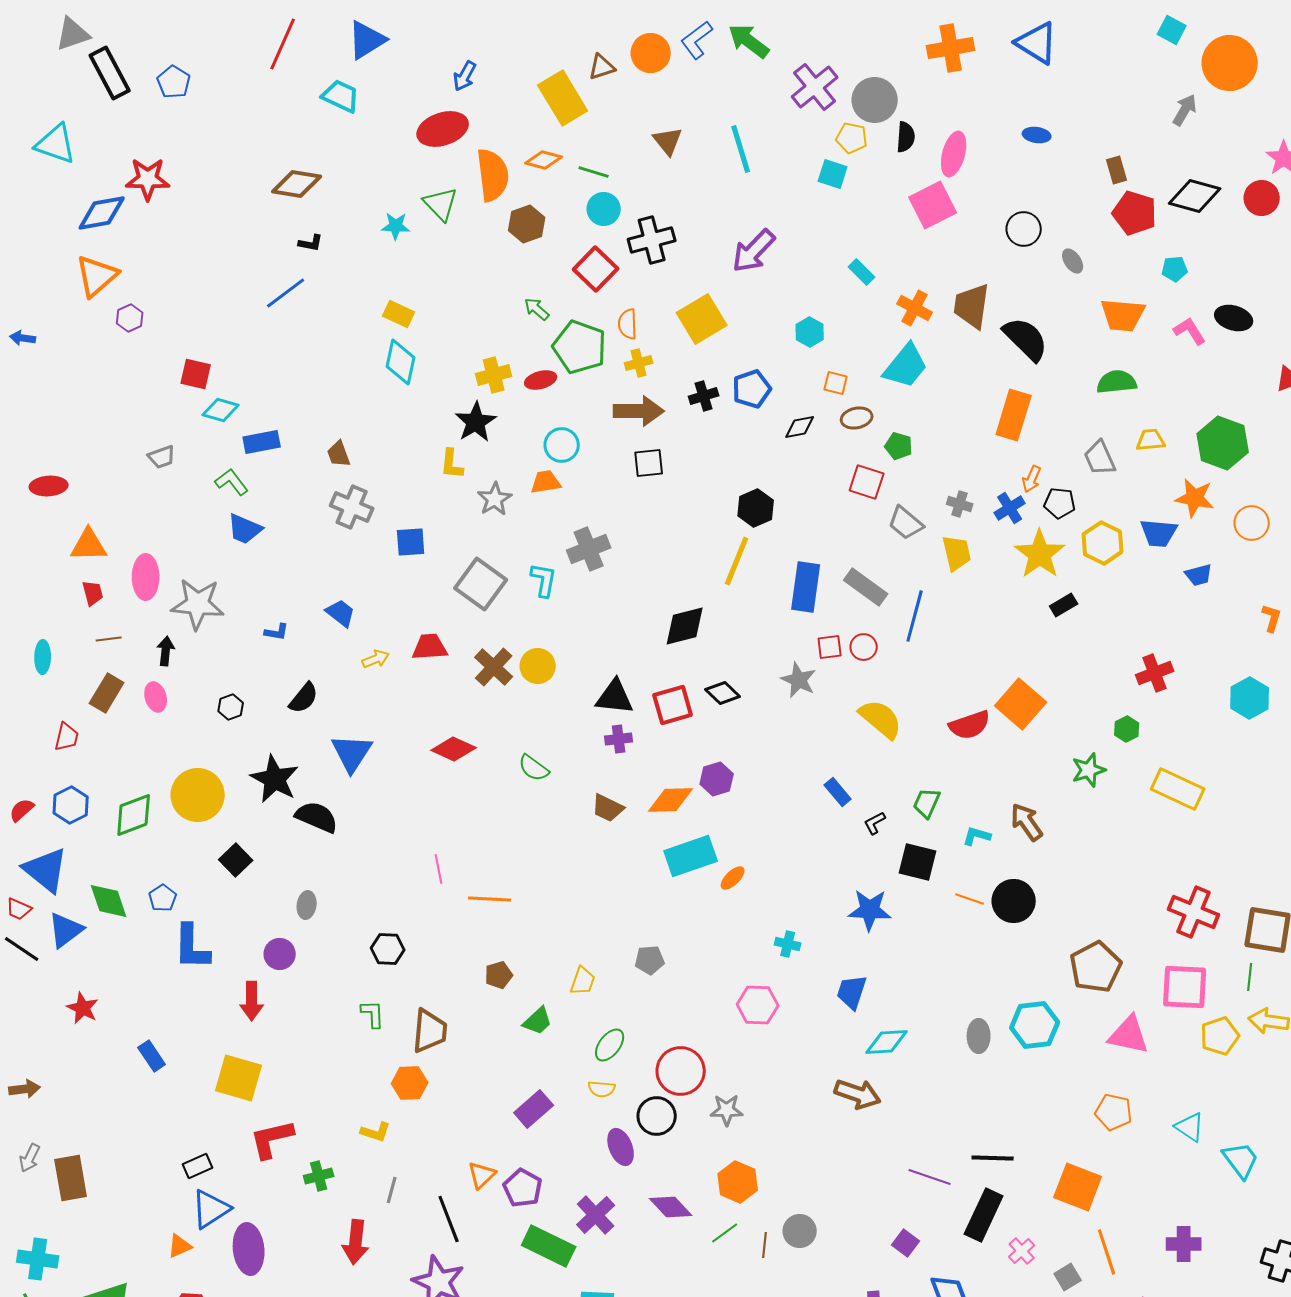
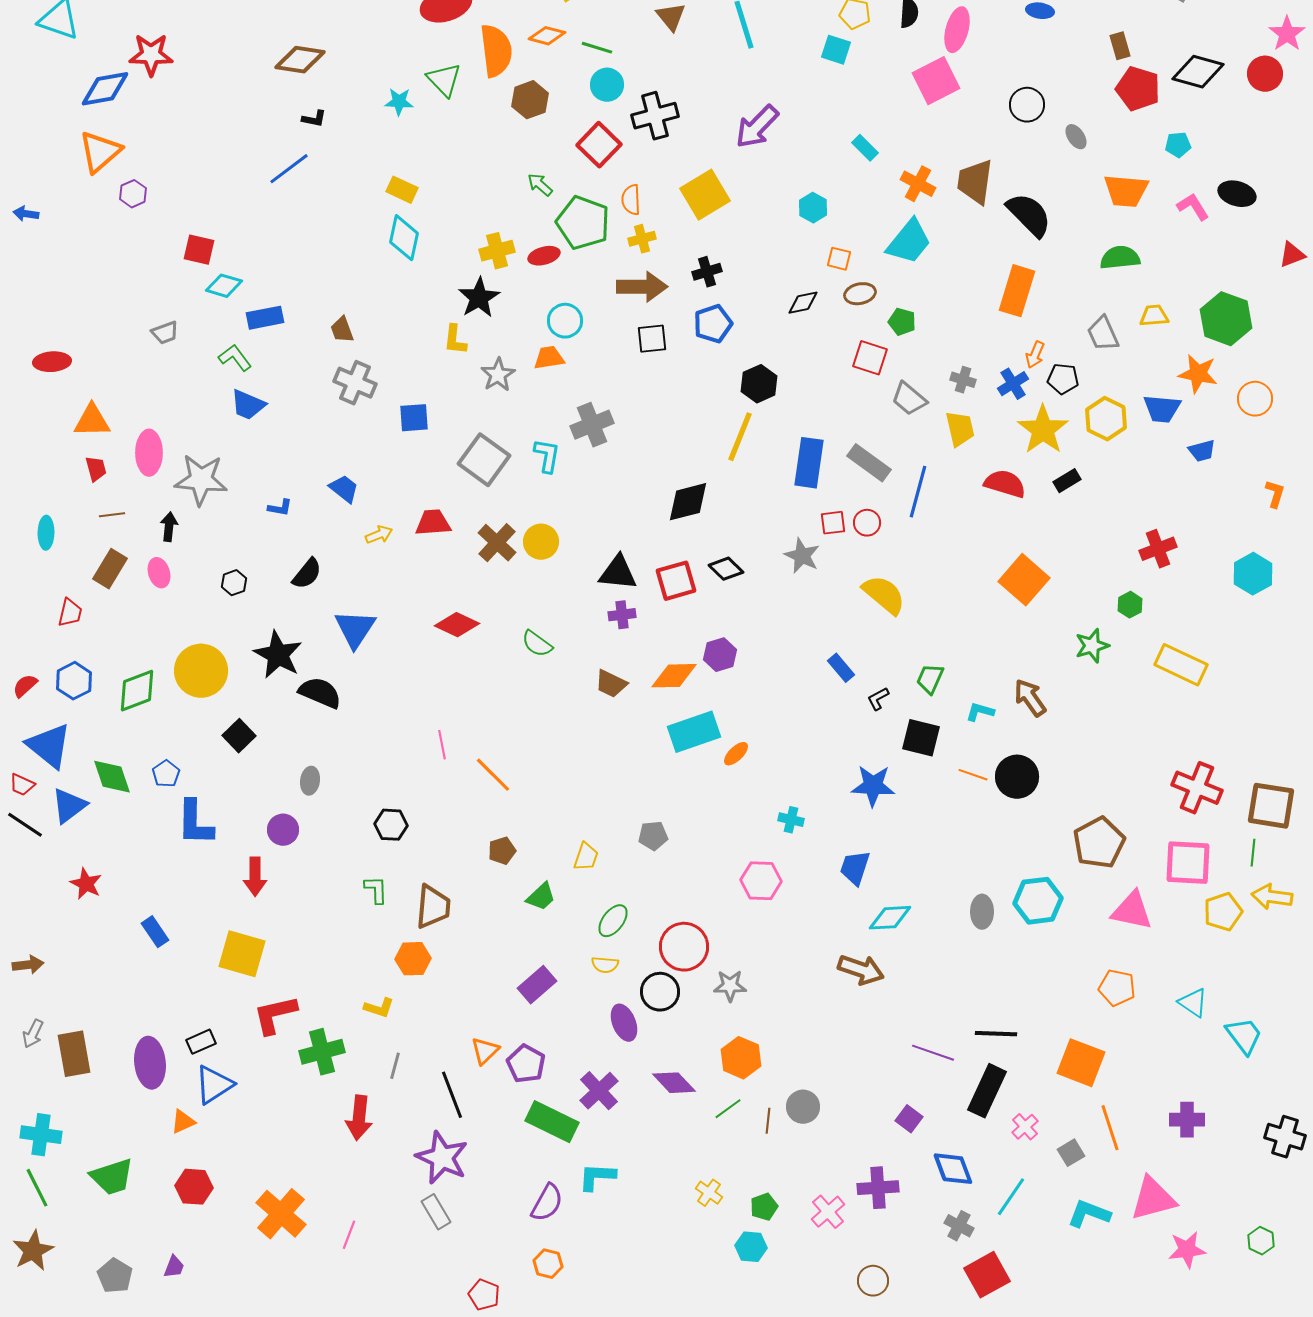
blue pentagon: (752, 389) -> (713, 324), moved
red semicircle: (970, 725) -> (1005, 484), moved, turned -144
orange line: (490, 899) -> (493, 775), turned 42
green cross: (319, 1176) -> (322, 1052), size x1.5
purple ellipse: (249, 1249) -> (150, 1063), moved

